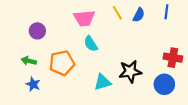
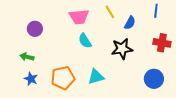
blue semicircle: (139, 15) -> (130, 23), moved
red cross: (173, 58) -> (162, 43), moved
orange pentagon: (62, 63) -> (63, 78), moved
black star: (130, 71) -> (122, 49), moved

